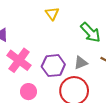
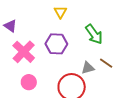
gray triangle: (81, 63) -> (88, 68), moved
purple hexagon: (53, 66) -> (56, 44), moved

